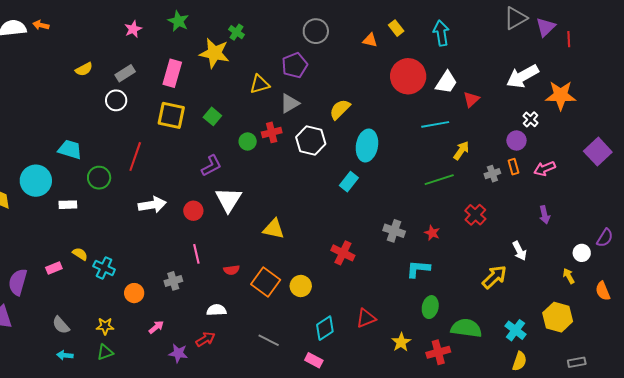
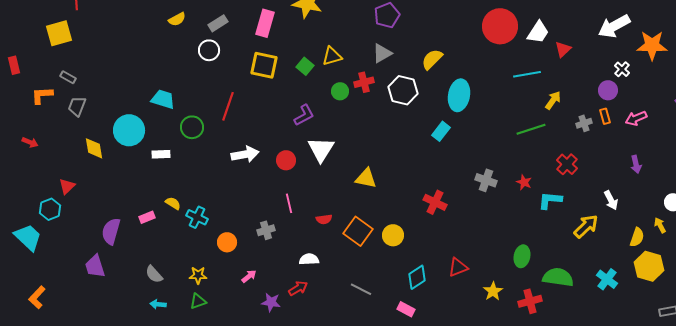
yellow triangle: (260, 84) -> (332, 56), moved
cyan L-shape: (418, 269) -> (550, 200), moved
yellow semicircle: (520, 361) -> (637, 237), moved

